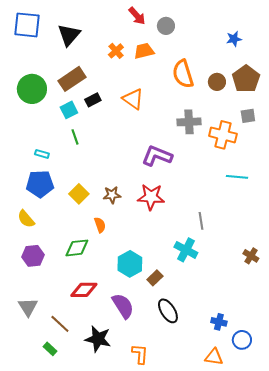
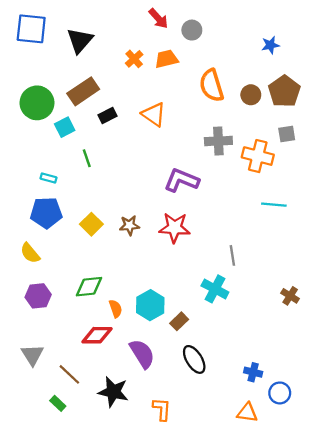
cyan square: (69, 110) -> (65, 127), moved
orange semicircle: (100, 225) -> (116, 309), moved

